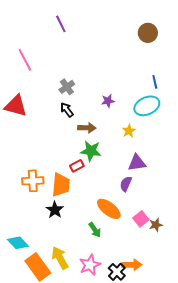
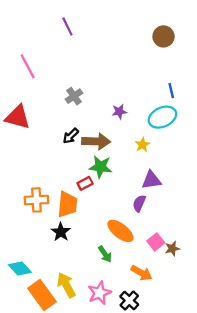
black arrow: (67, 110) -> (71, 136), moved, turned -98
brown arrow: (87, 128) -> (96, 141), size x1.4
orange arrow: (132, 265) -> (141, 273), moved, turned 30

